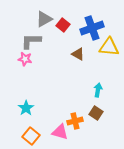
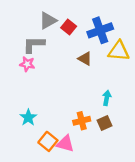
brown square: (96, 113) -> (105, 123), turned 32
orange cross: (75, 121) -> (82, 121), moved
orange square: (31, 136) -> (48, 141), moved

